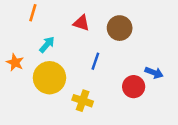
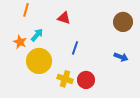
brown circle: (120, 28) -> (123, 22), moved
orange star: (15, 62) -> (20, 42), moved
red circle: (134, 87) -> (86, 80), moved

